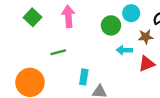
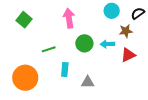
pink arrow: (68, 16) -> (69, 18), moved
green circle: (111, 25) -> (84, 43), moved
cyan rectangle: (84, 77) -> (65, 69), moved

